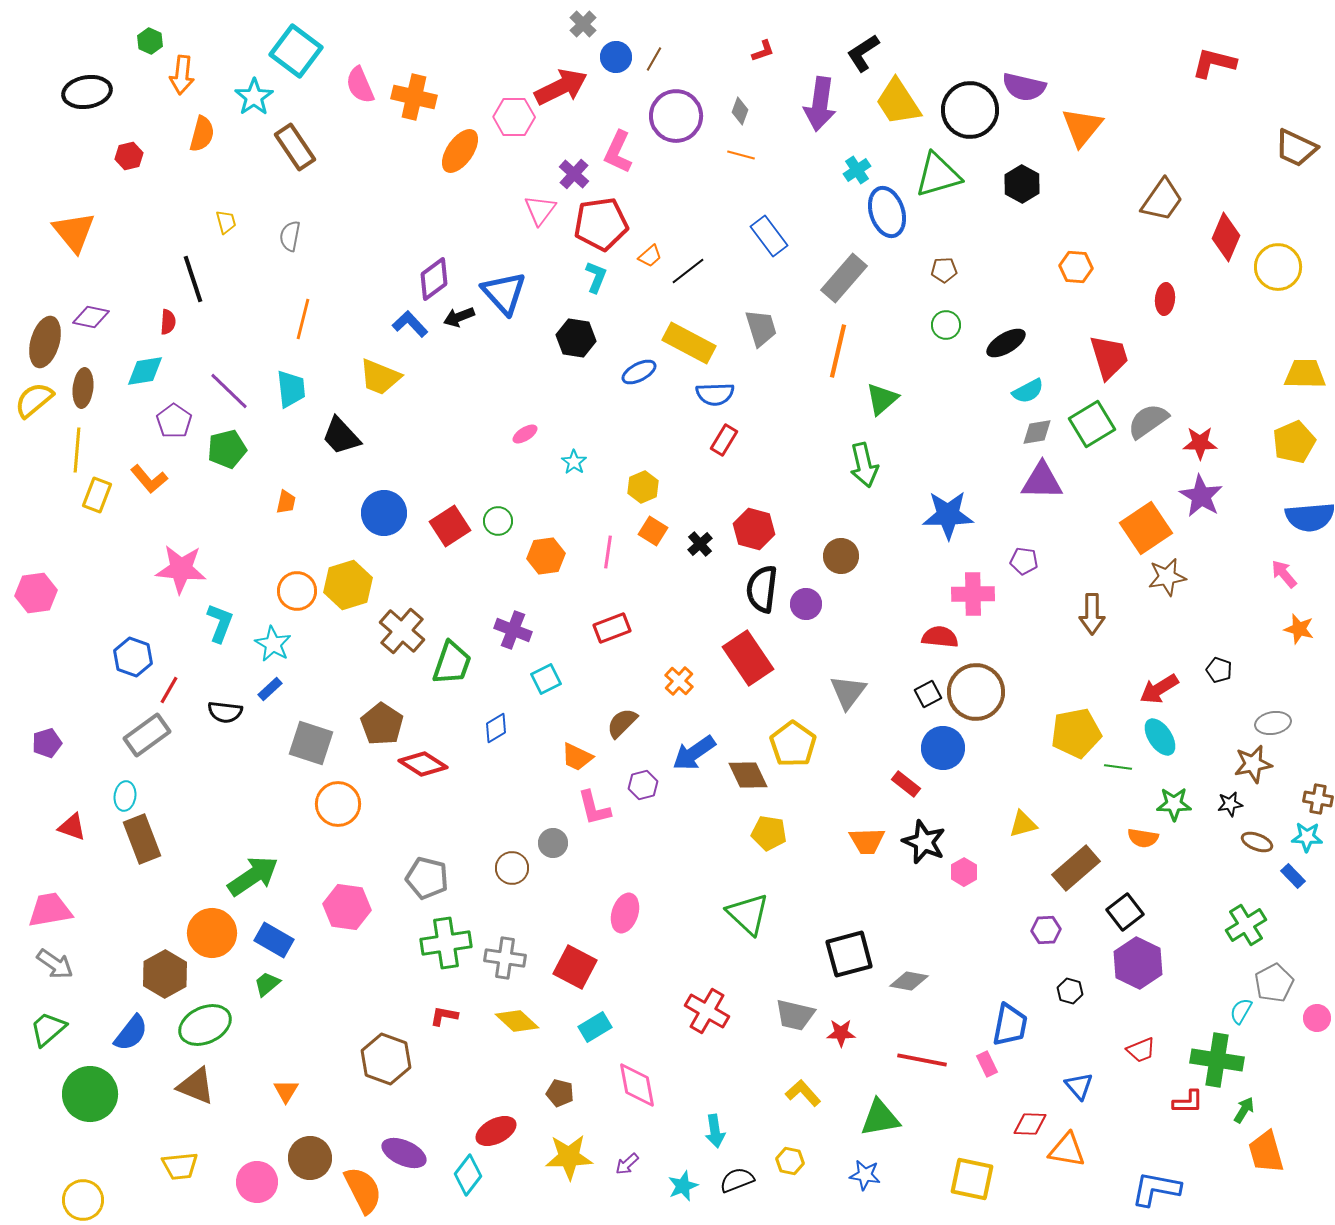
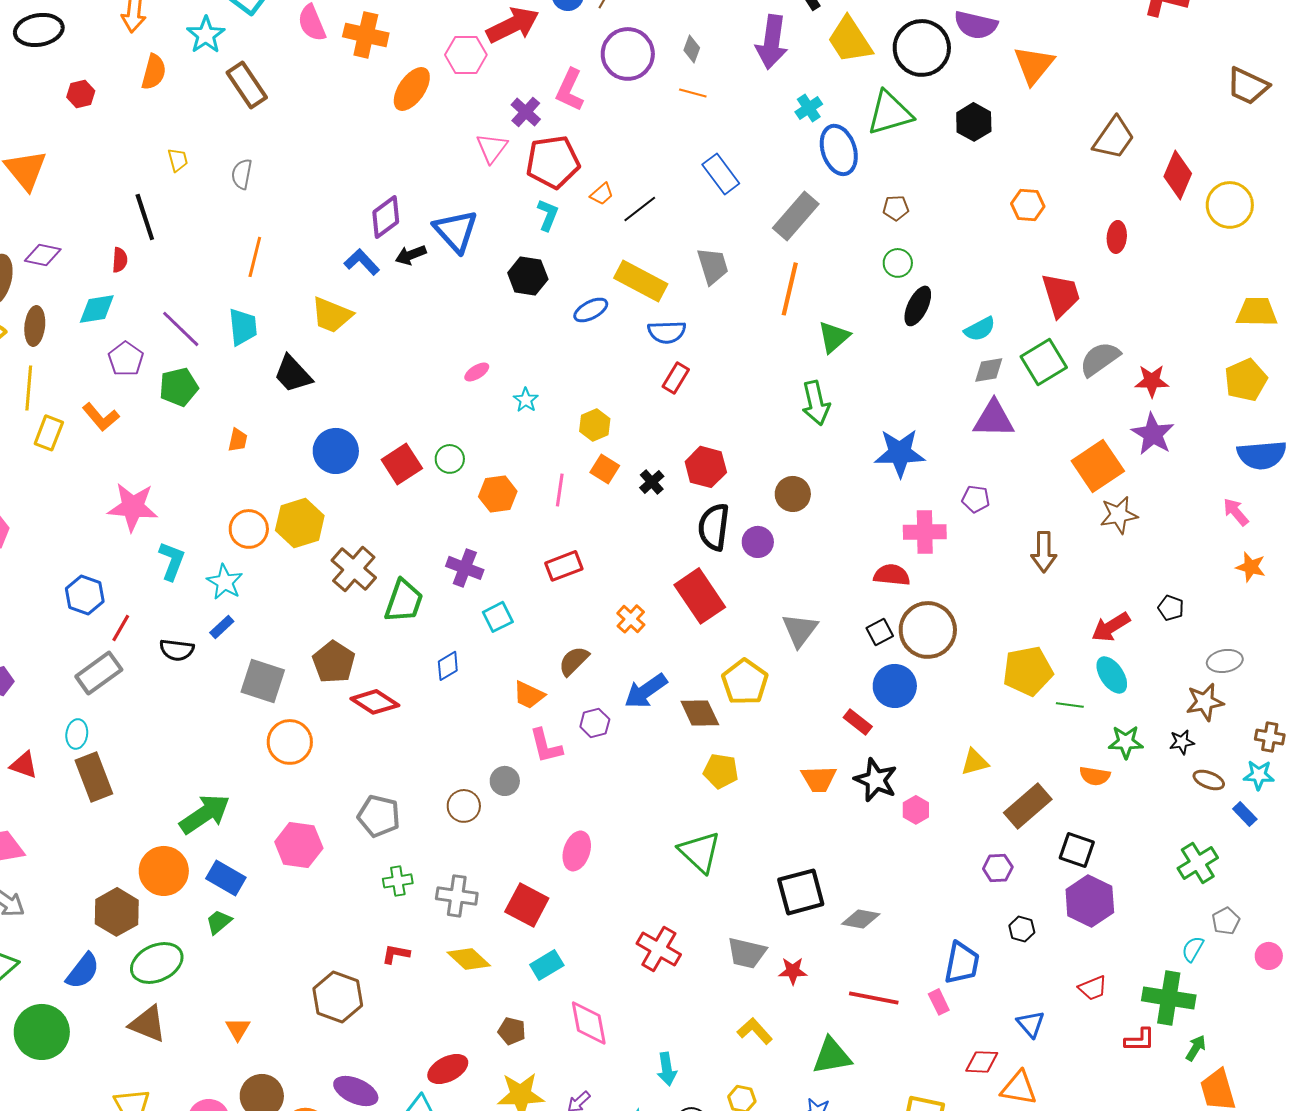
black ellipse: (1006, 343) -> (918, 306), moved, turned -33
black square: (1125, 912) -> (1077, 850), turned -33
green cross: (446, 943) -> (398, 881), size x0.6
gray pentagon: (1274, 983) -> (1226, 921), size x0.7

